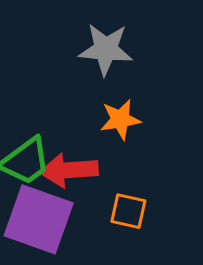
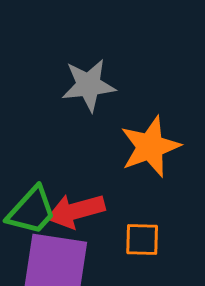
orange star: (120, 119) -> (150, 147), moved, size x1.5

